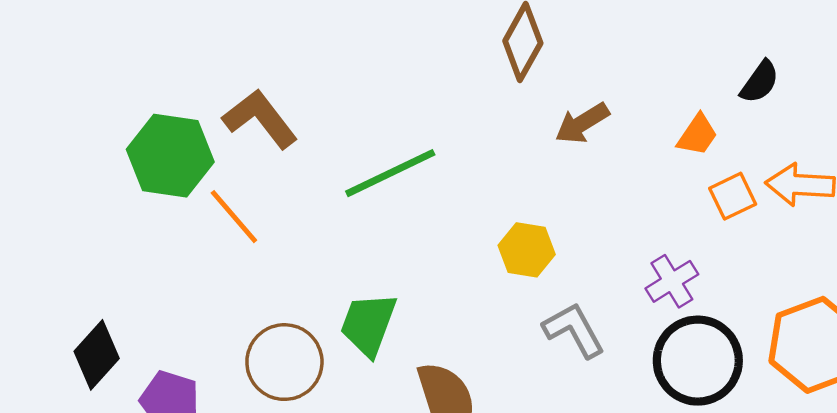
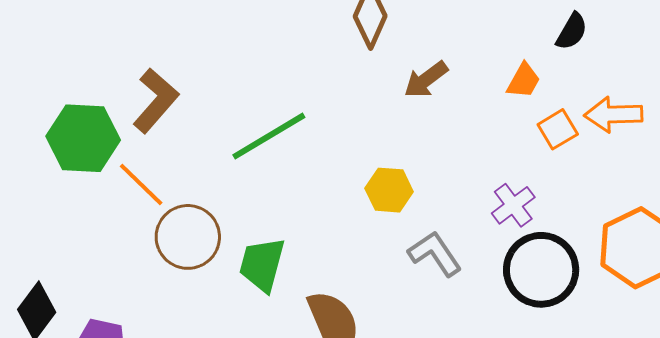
brown L-shape: (260, 119) -> (156, 101), turned 84
brown circle: (284, 362) -> (188, 237), moved

